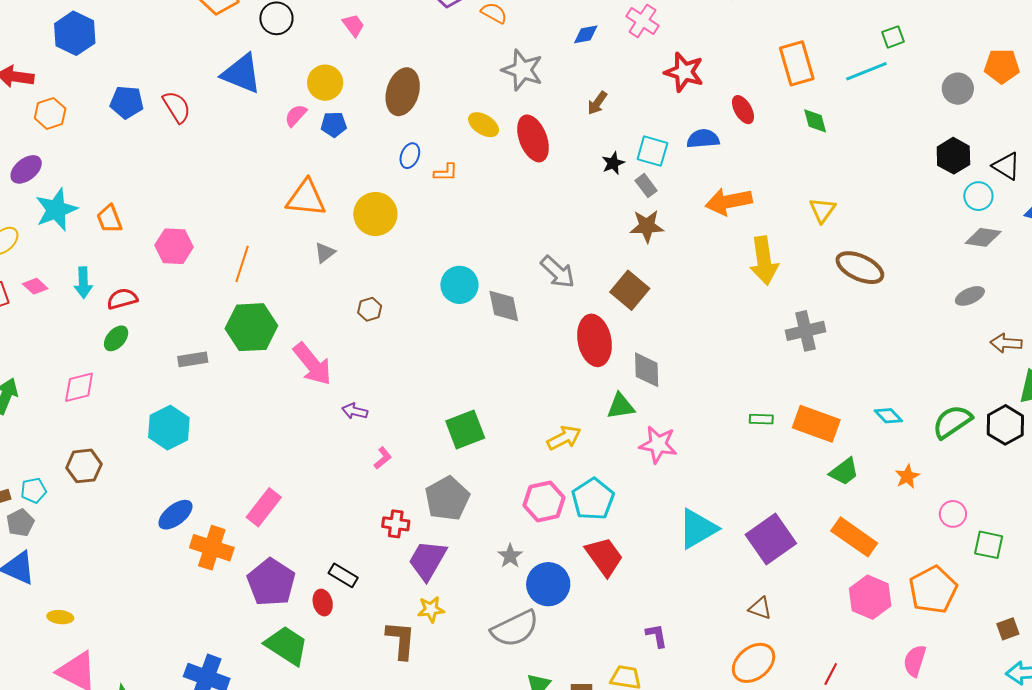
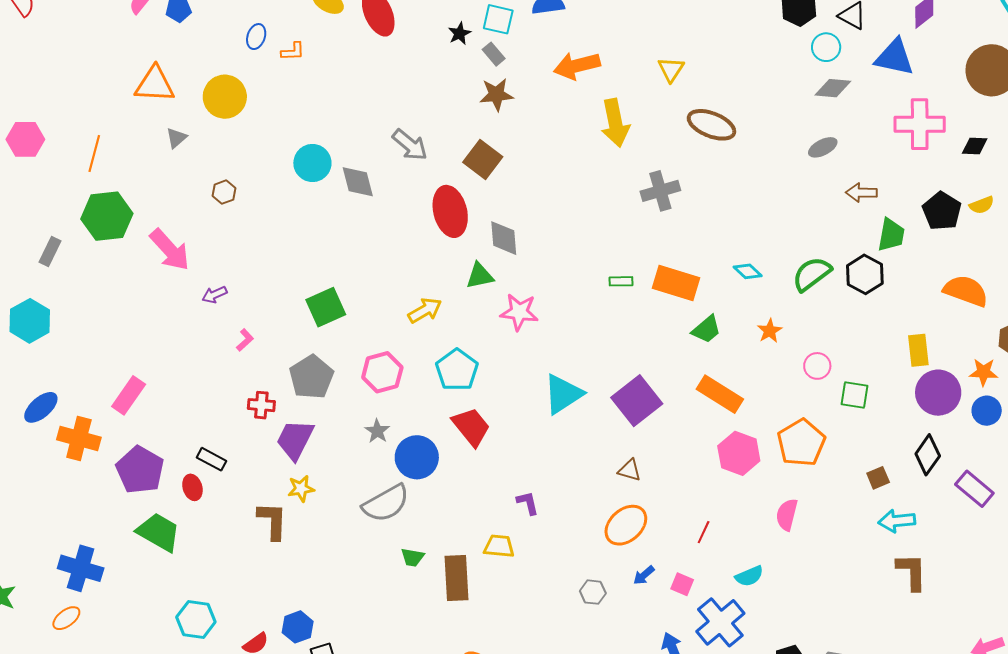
gray rectangle: (193, 359) -> (50, 251), turned -52
purple arrow: (355, 411) -> (214, 295), turned -35
pink hexagon: (544, 502) -> (382, 372), moved

